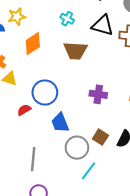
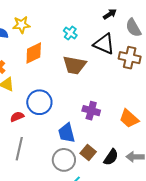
blue trapezoid: (60, 123) -> (67, 133), moved
gray line: (33, 159) -> (19, 149), moved

